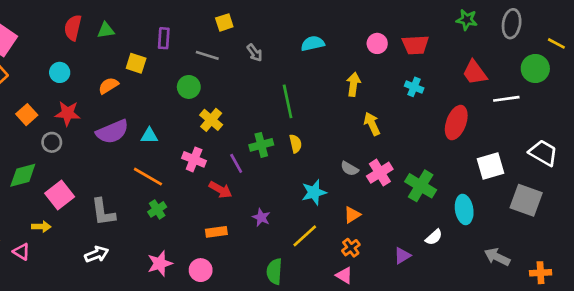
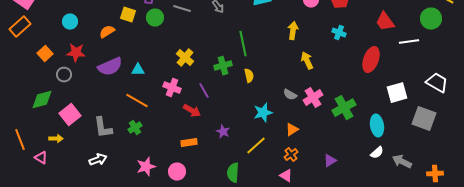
green circle: (189, 87) -> (155, 18), moved
green cross: (261, 145) -> (223, 66), moved
green cross: (421, 186) -> (344, 108), turned 30
green cross: (157, 209) -> (135, 128), moved
white semicircle: (434, 237) -> (377, 153), moved

